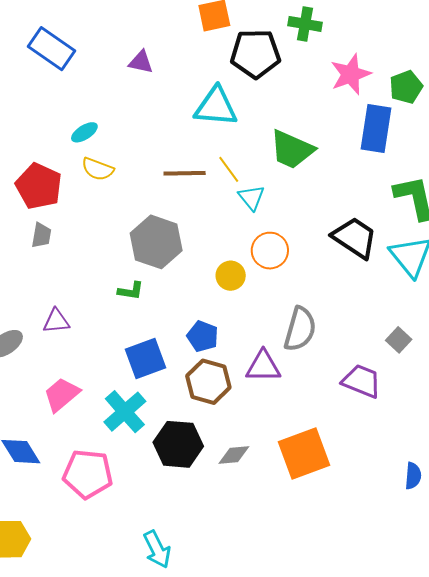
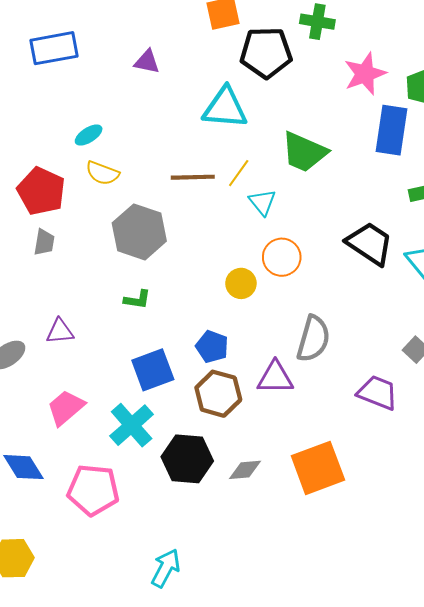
blue rectangle: (51, 49) -> (54, 48), turned -45
yellow line: (229, 169) -> (239, 173), turned 72
gray hexagon: (156, 242) -> (139, 232), moved
cyan arrow: (157, 549) -> (166, 568), turned -126

